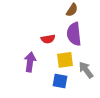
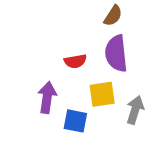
gray arrow: (86, 70) -> (135, 110), turned 54
blue square: (60, 81) -> (75, 121), moved

